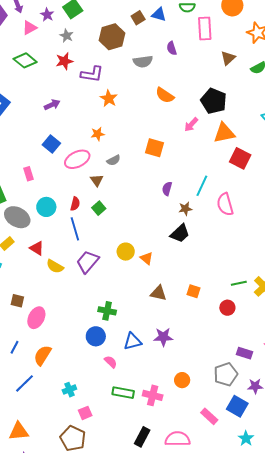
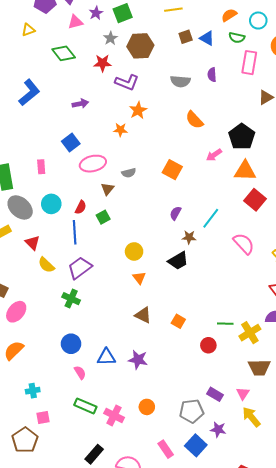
brown hexagon: (112, 37) -> (140, 46), moved
orange star: (98, 134) -> (120, 130), moved
pink semicircle: (225, 204) -> (244, 244), moved, turned 140
yellow circle: (126, 252) -> (134, 251), moved
green cross: (107, 311) -> (71, 299), moved

